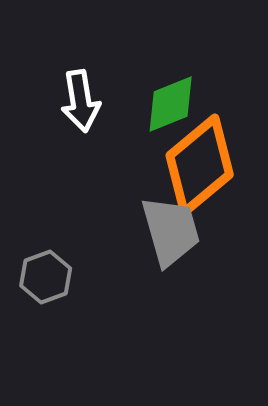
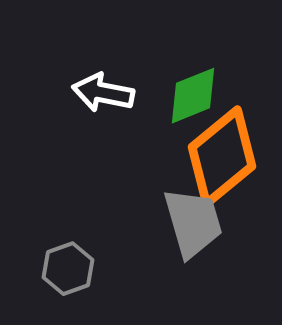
white arrow: (81, 101) -> (103, 93), turned 110

